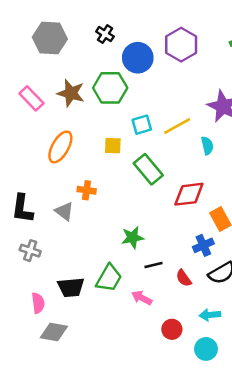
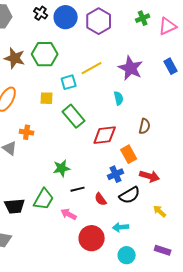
blue circle: (138, 58) -> (66, 17), moved
yellow line: (177, 126) -> (92, 68), moved
red circle: (172, 329) -> (92, 238), size x1.6
cyan circle: (206, 349) -> (127, 255), moved

